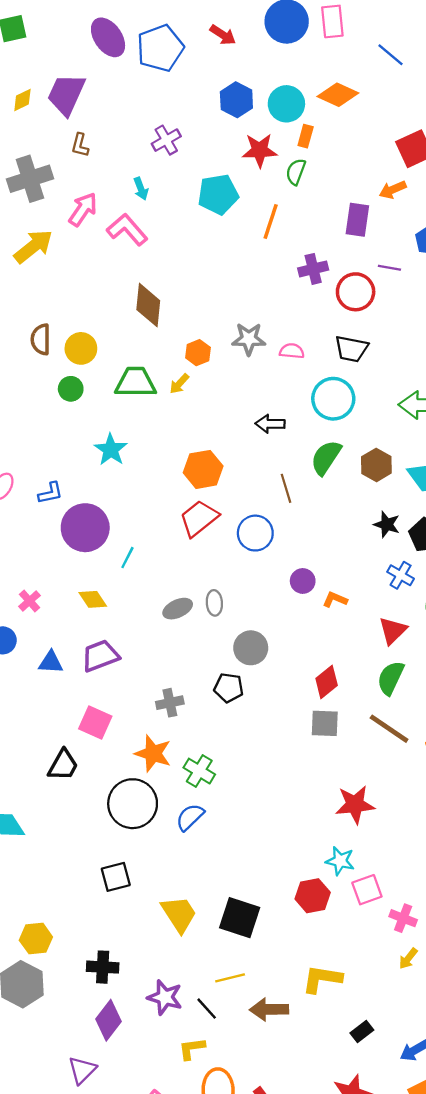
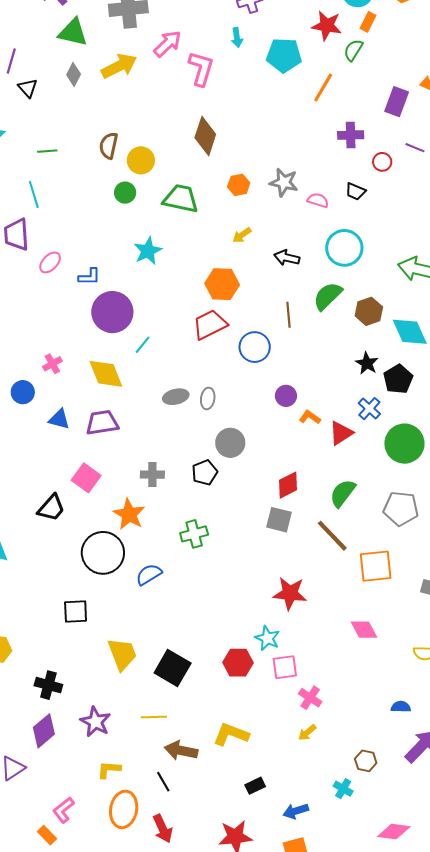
cyan arrow: (141, 189) -> (237, 38), moved
pink L-shape: (127, 230) -> (201, 69), turned 45
red circle: (356, 292) -> (382, 162), size x0.6
black trapezoid: (351, 349) -> (355, 191), moved, size x0.7
yellow arrow: (179, 384) -> (242, 235), moved
yellow diamond: (93, 599) -> (106, 374), size x1.5
red triangle: (393, 631) -> (341, 433), moved
black pentagon: (229, 688) -> (205, 472), turned 30
green cross: (199, 771) -> (194, 534), moved, turned 32
black line: (207, 1009) -> (163, 782), moved

